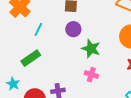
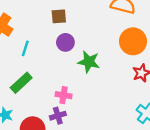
pink cross: (91, 75) -> (64, 95), moved

